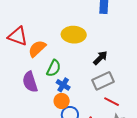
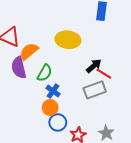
purple semicircle: (30, 82) -> (19, 68), moved
red line: (112, 102) -> (104, 74), moved

